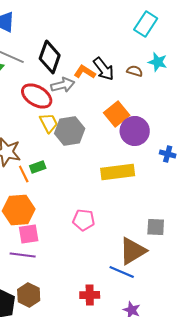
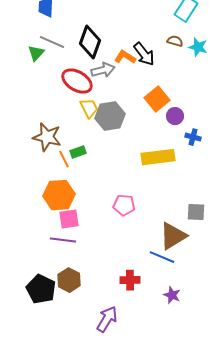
brown semicircle: (135, 71) -> (175, 41), moved
purple circle: (135, 131) -> (175, 116), size x0.6
blue cross: (168, 154) -> (193, 137), moved

